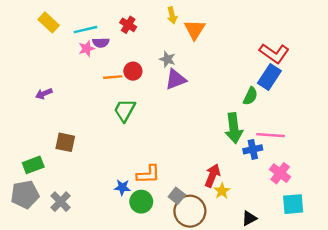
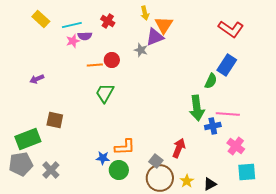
red L-shape: (274, 53) -> (231, 29), moved
purple triangle: (176, 79) -> (155, 37), moved
green rectangle: (33, 165) -> (28, 139), size x1.4
yellow star: (222, 191) -> (187, 181), moved
gray square: (177, 196) -> (156, 161), moved

